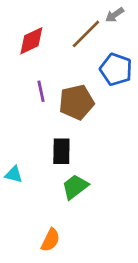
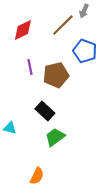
gray arrow: (115, 15) -> (84, 11), turned -32
black rectangle: (61, 151) -> (45, 111), turned -48

